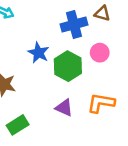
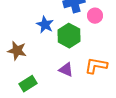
pink circle: (100, 53) -> (95, 16), moved

